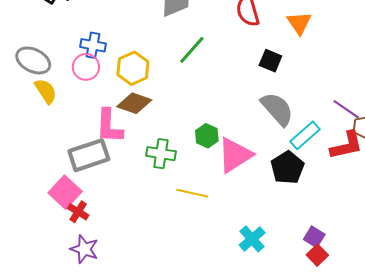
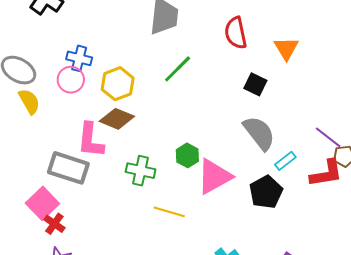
cyan rectangle: (305, 135) -> (285, 161), size x0.7
gray rectangle: (89, 155) -> (68, 168), turned 33

